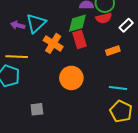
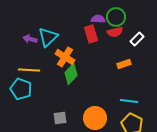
green diamond: (77, 23) -> (71, 74), moved, turned -30
red rectangle: (79, 39) -> (91, 34), moved
orange circle: (71, 78) -> (95, 118), moved
gray square: (37, 109) -> (60, 118), moved

